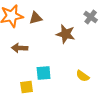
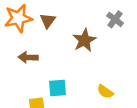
brown triangle: (36, 18) -> (48, 21), turned -40
brown star: (66, 34) -> (84, 40), turned 30

